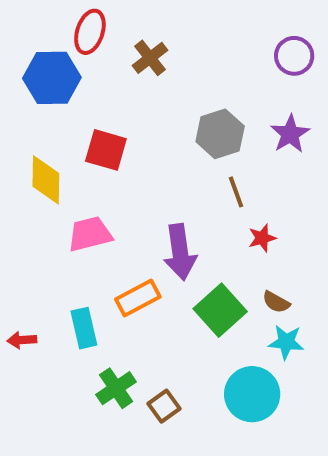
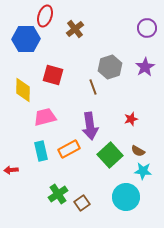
brown line: (236, 192) -> (93, 87), moved
cyan rectangle: (84, 328) -> (41, 151), moved

